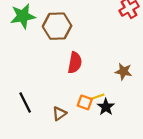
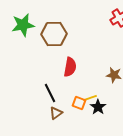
black line: (25, 102) -> (50, 93), moved

